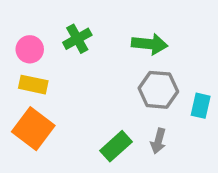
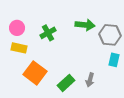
green cross: (77, 39) -> (48, 33), moved
gray hexagon: (158, 90) -> (110, 35), moved
orange square: (33, 129) -> (35, 73), moved

